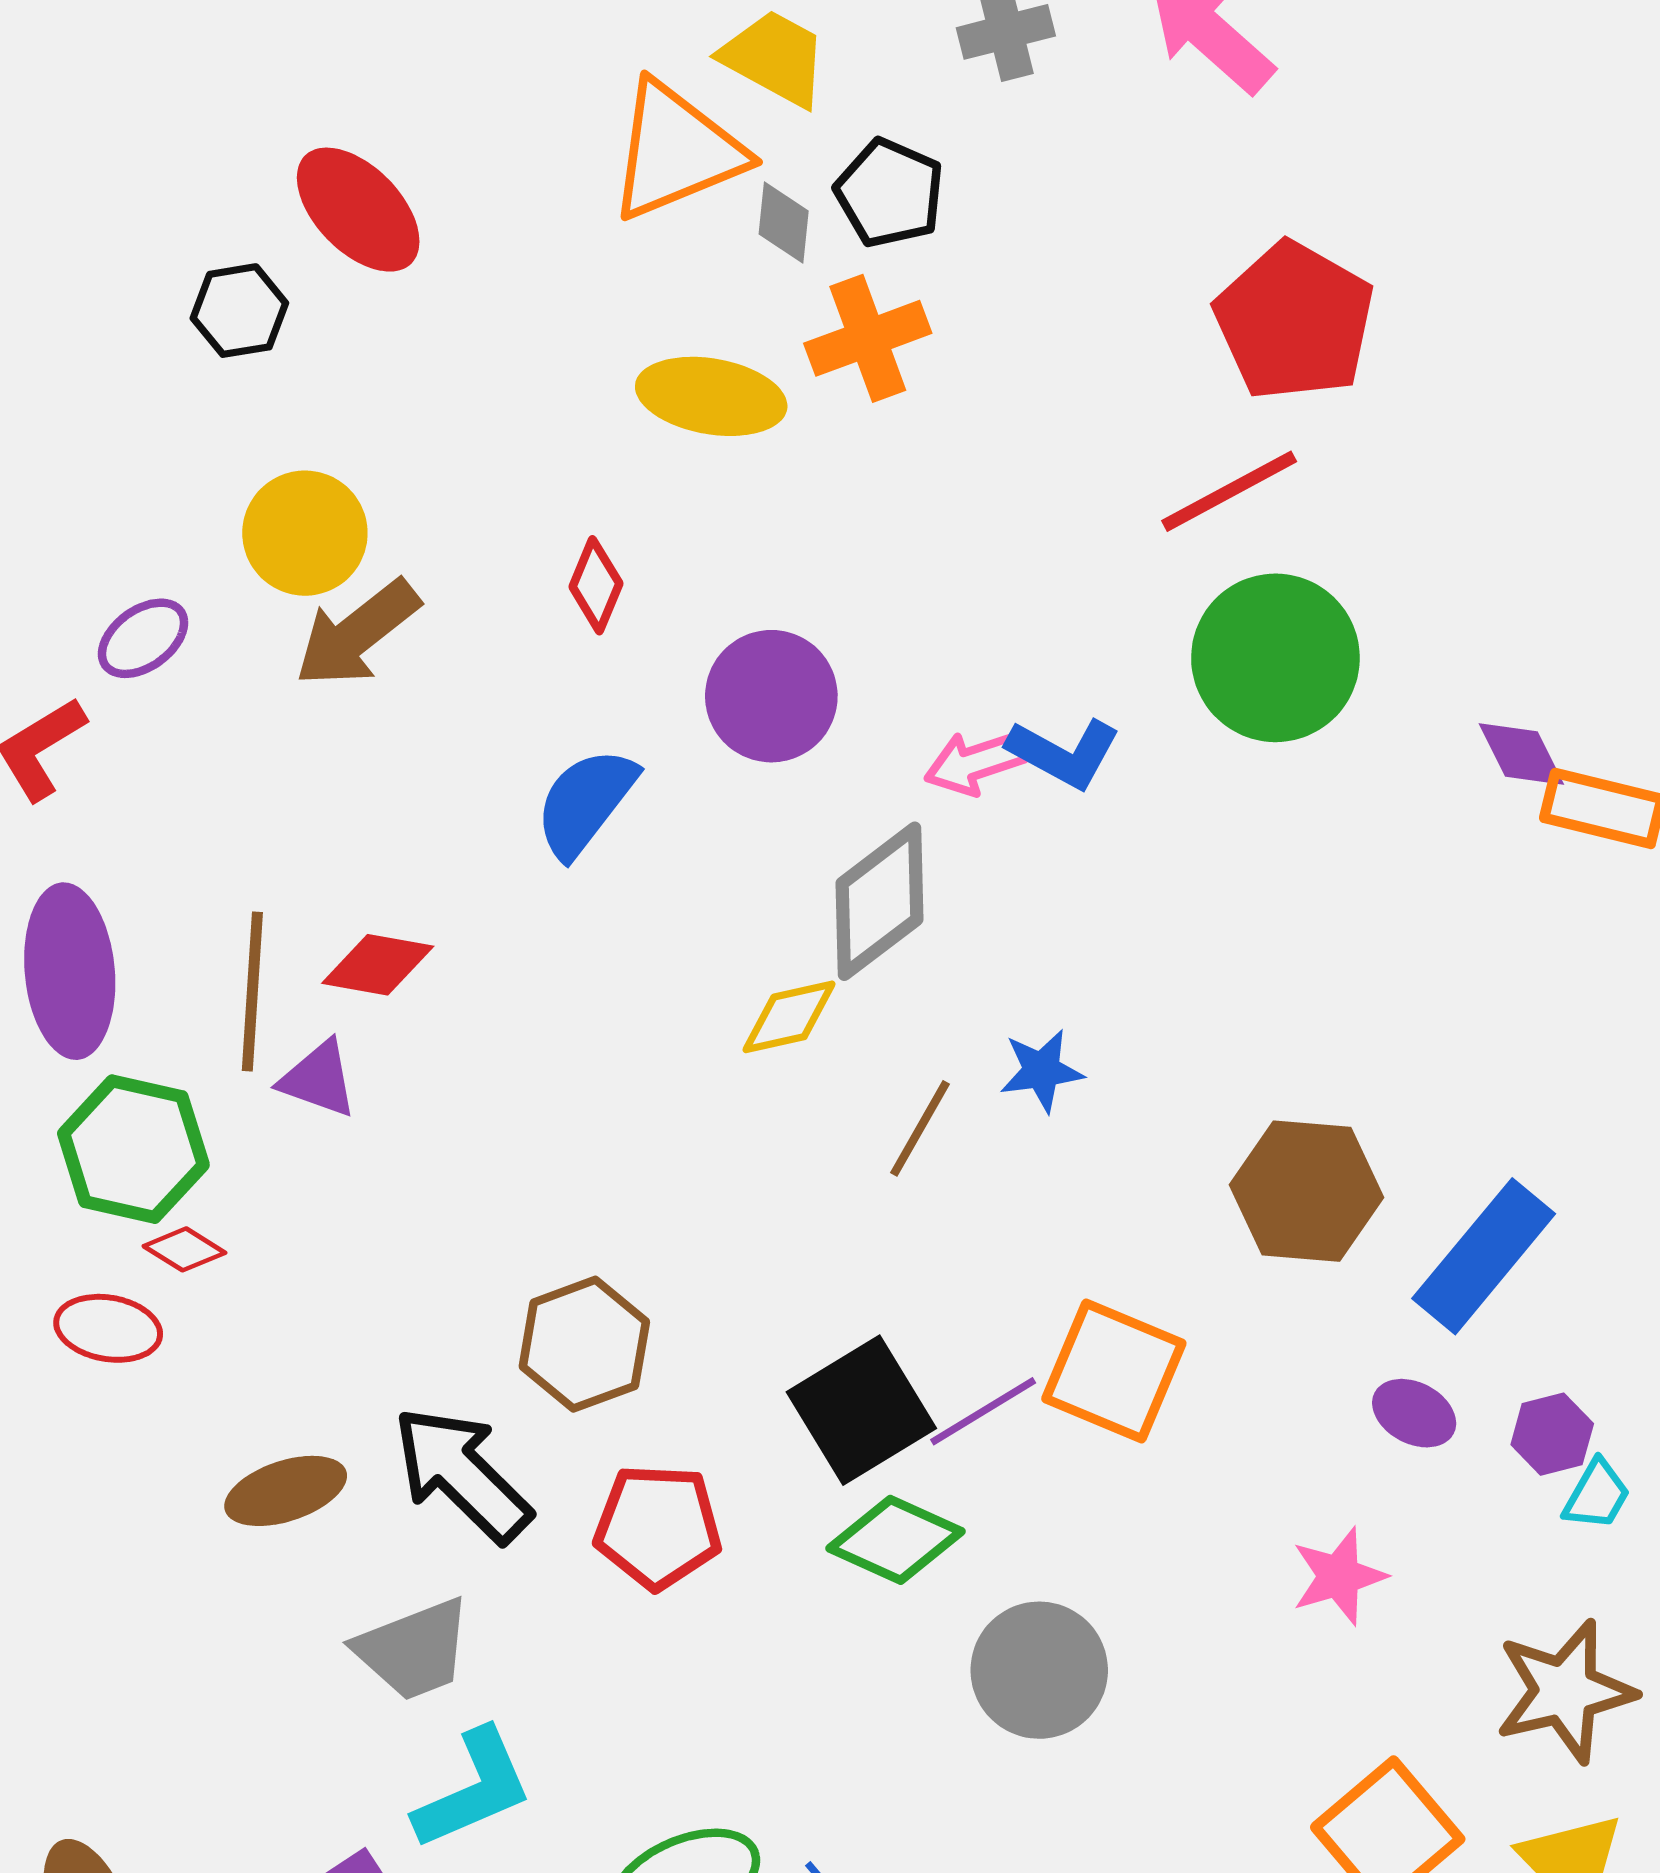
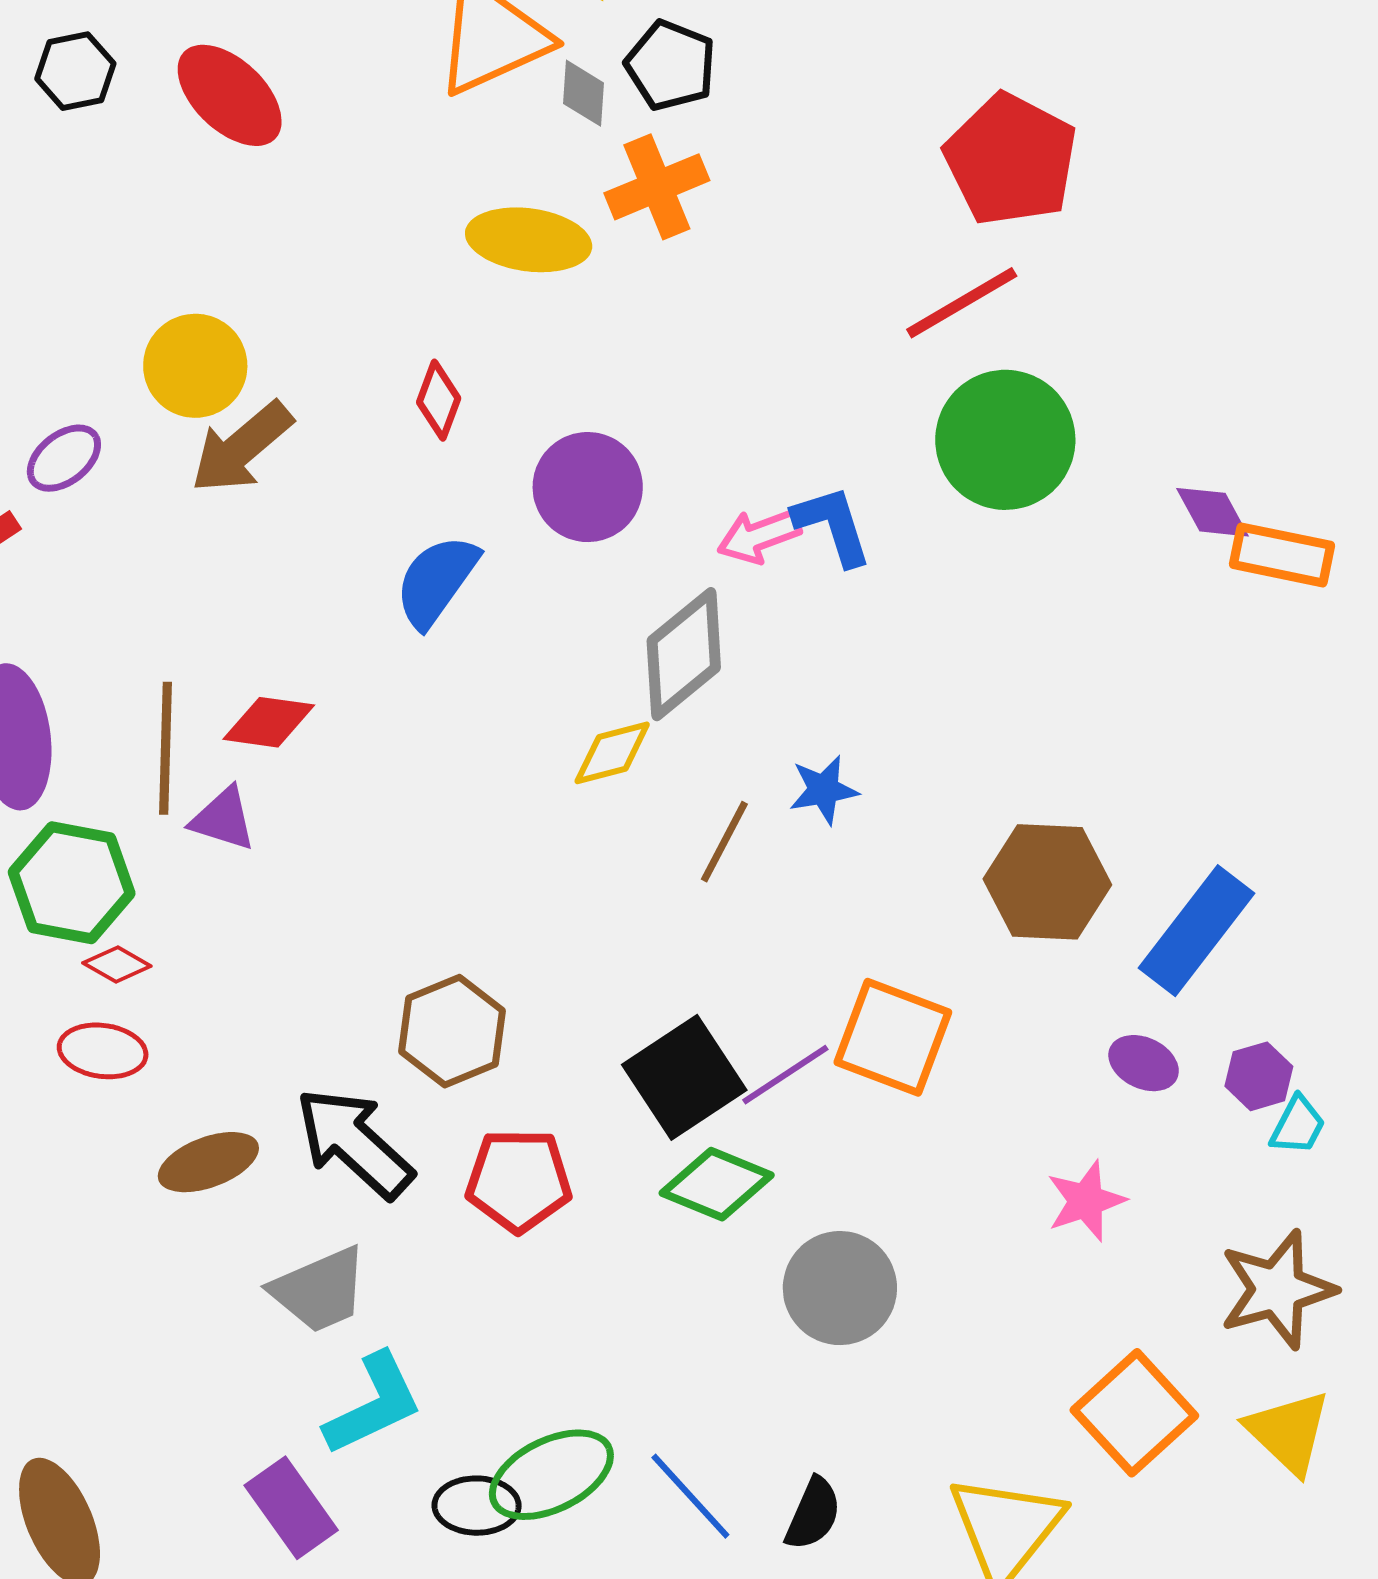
black hexagon: (239, 311) -> (75, 71), moved
blue L-shape: (1064, 753) -> (832, 525), turned -134
red ellipse: (108, 1328) -> (103, 1051), moved

